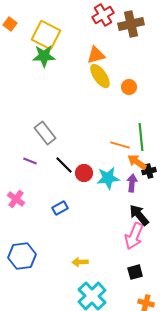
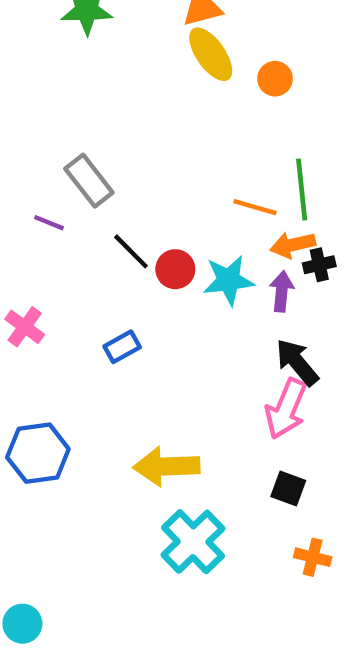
purple line: (30, 161) -> (49, 223), moved
orange arrow: (137, 162) -> (293, 245), turned -48
yellow arrow: (80, 262) -> (166, 466), size x1.8
black square: (135, 272) -> (288, 489), turned 35

